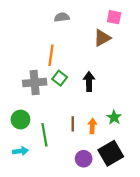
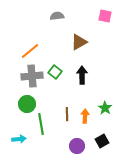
brown triangle: (102, 38) -> (79, 42), moved
orange line: (51, 55) -> (30, 51), moved, turned 42
green circle: (20, 120) -> (27, 104), moved
black square: (111, 153) -> (102, 141), size x0.6

